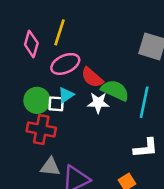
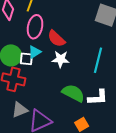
pink ellipse: (65, 64) -> (35, 27), turned -55
green semicircle: (115, 90) -> (73, 93), moved
gray triangle: (50, 167) -> (20, 110), turned -30

